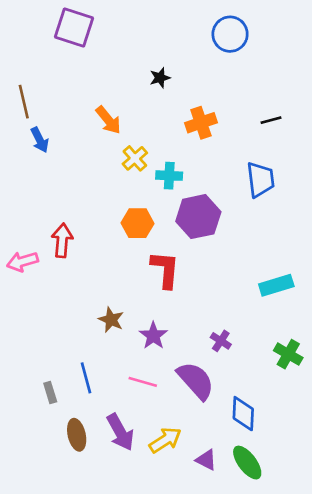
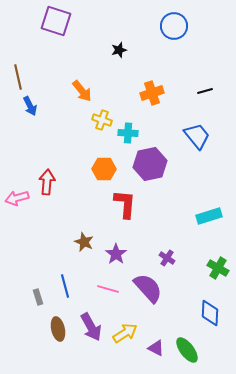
black star: (160, 78) -> (119, 50), moved
yellow cross: (135, 158) -> (102, 120), turned -30
blue trapezoid: (260, 180) -> (197, 136), turned -32
blue diamond: (243, 414) -> (210, 313), moved

